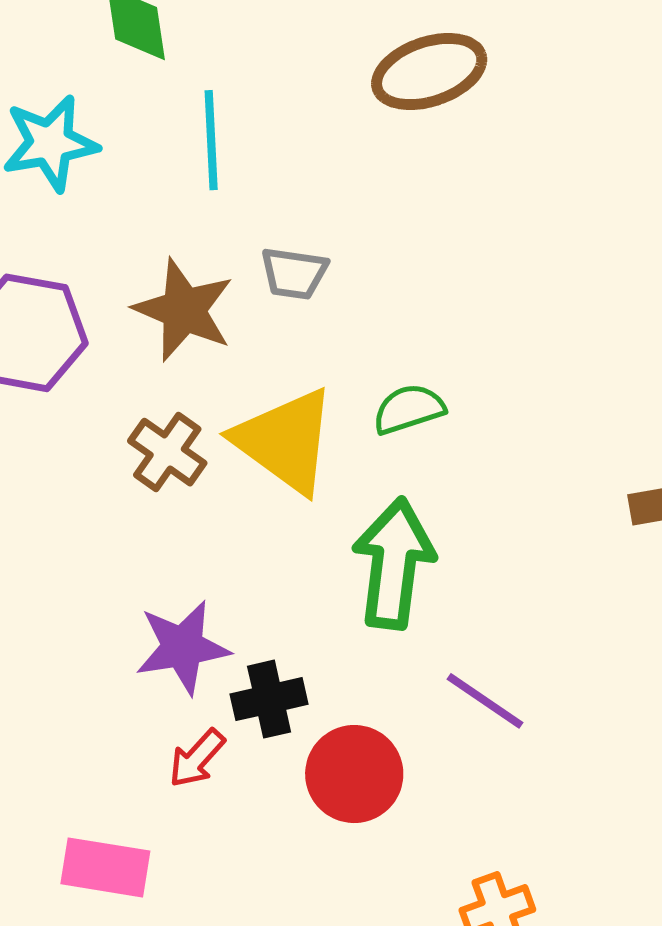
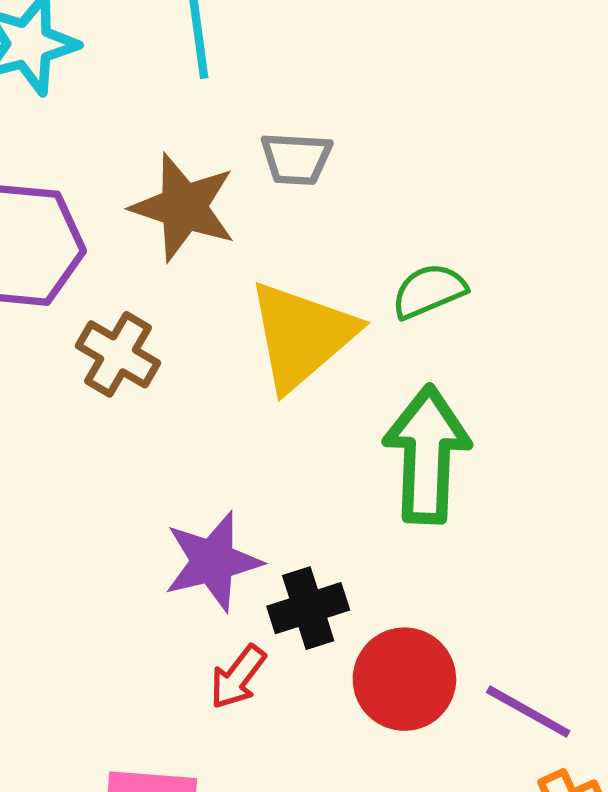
yellow triangle: (285, 441) -> (302, 335), turned 48
brown cross: (167, 452) -> (118, 354), moved
purple line: (485, 701) -> (528, 712), moved

